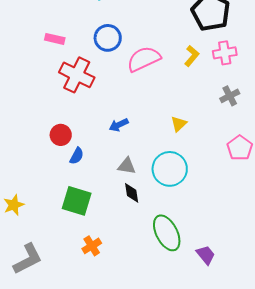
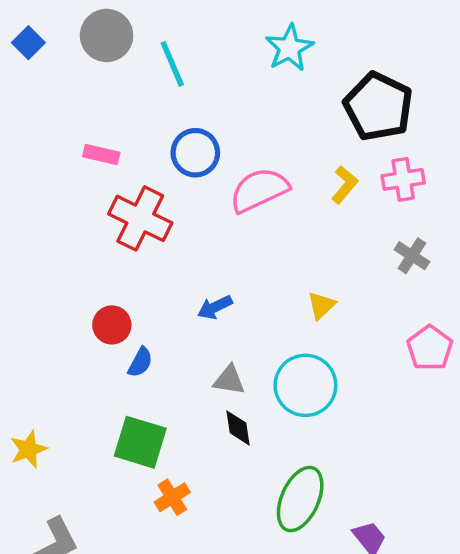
gray cross: (230, 96) -> (412, 256), turned -30
green ellipse: (167, 233) -> (300, 499), turned 51
orange cross: (92, 246) -> (172, 497), moved

